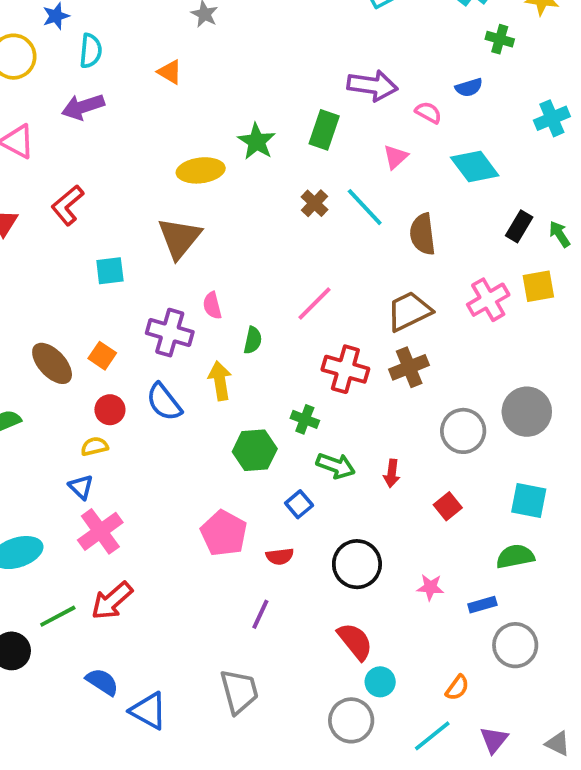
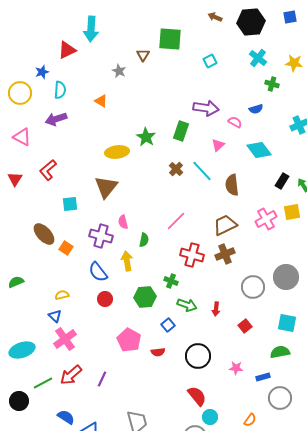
brown ellipse: (52, 363) -> (44, 234), moved
red circle: (110, 410) -> (105, 299), moved
purple line: (260, 614) -> (102, 379), moved

